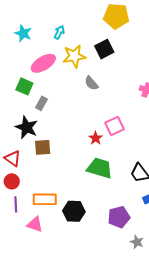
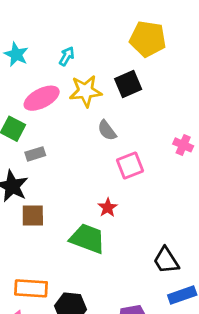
gray rectangle: (41, 103) -> (35, 154), turned 40
pink square: (115, 126) -> (130, 165), moved
green trapezoid: (100, 168) -> (87, 239), moved

